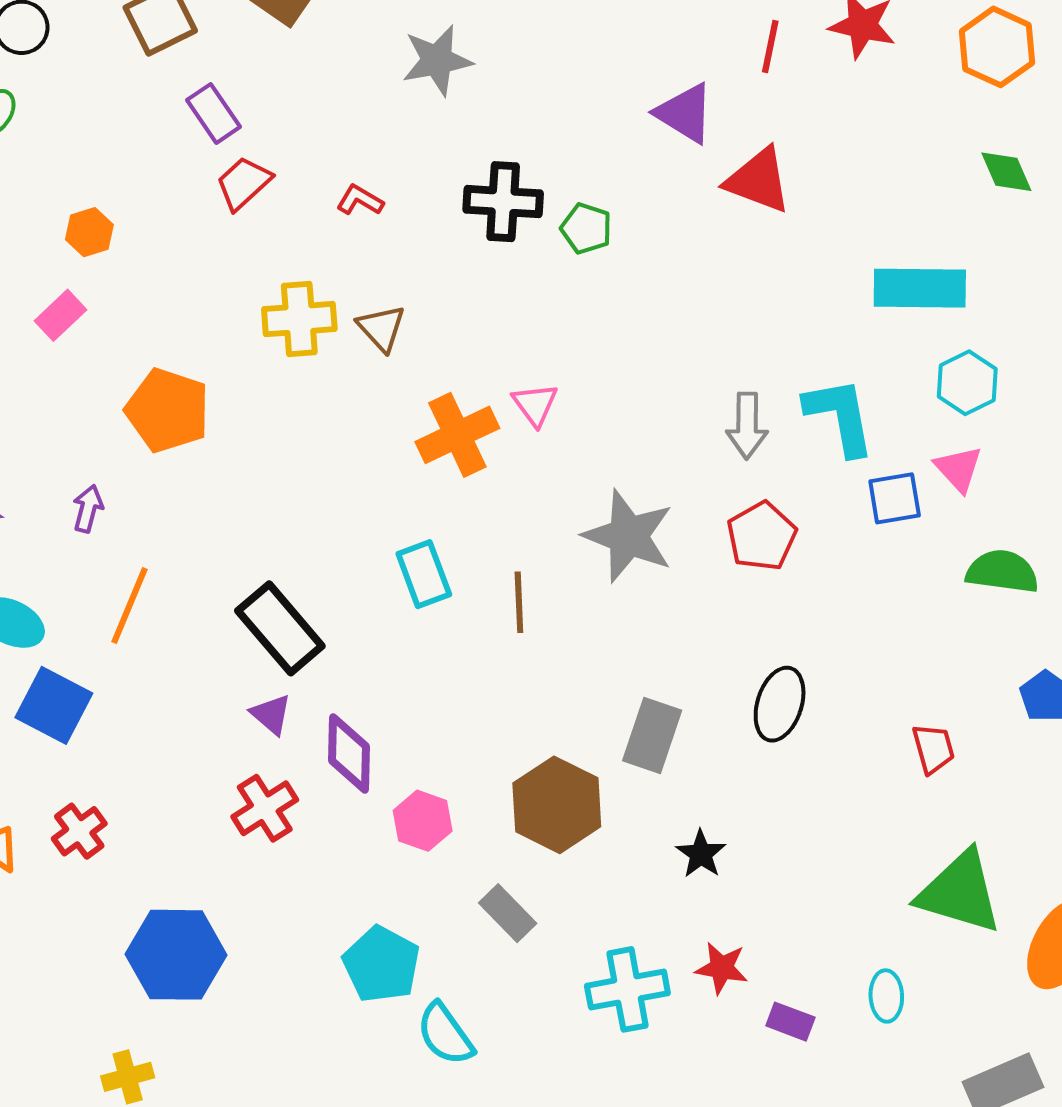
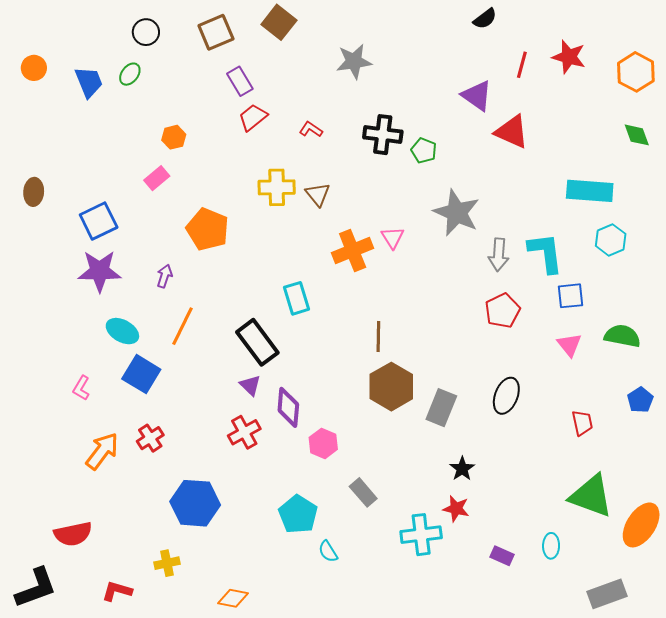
pink triangle: (958, 469) -> (569, 345), moved
gray star: (628, 536) -> (457, 213), moved
cyan rectangle: (424, 574) -> (296, 298), moved
brown hexagon: (557, 805) -> (391, 387), moved
red star: (722, 968) -> (456, 509), moved
cyan semicircle: (445, 1034) -> (328, 551), size x0.7

